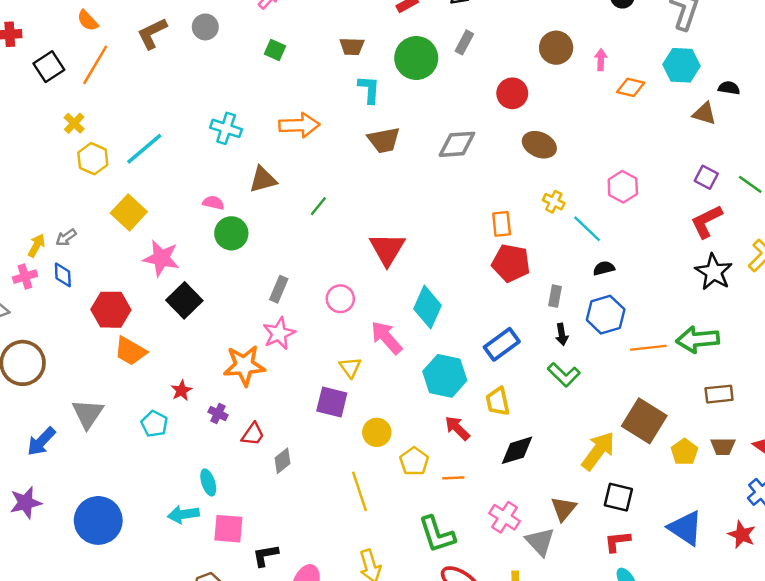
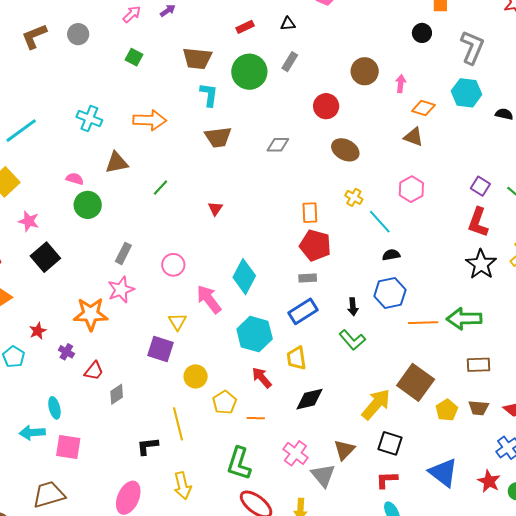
brown trapezoid: (352, 46) -> (197, 58), size x1.4
brown triangle: (704, 114) -> (414, 137), moved
gray diamond: (457, 144) -> (278, 145), size x0.7
red L-shape: (706, 221) -> (478, 222), turned -48
red triangle: (387, 249) -> (215, 209), moved, size x0.5
pink star: (161, 258) -> (29, 221), size x0.7
gray rectangle: (555, 296) -> (308, 278), moved, turned 72
green L-shape: (437, 534) -> (239, 464), turned 32
black L-shape: (265, 555) -> (148, 446), moved

